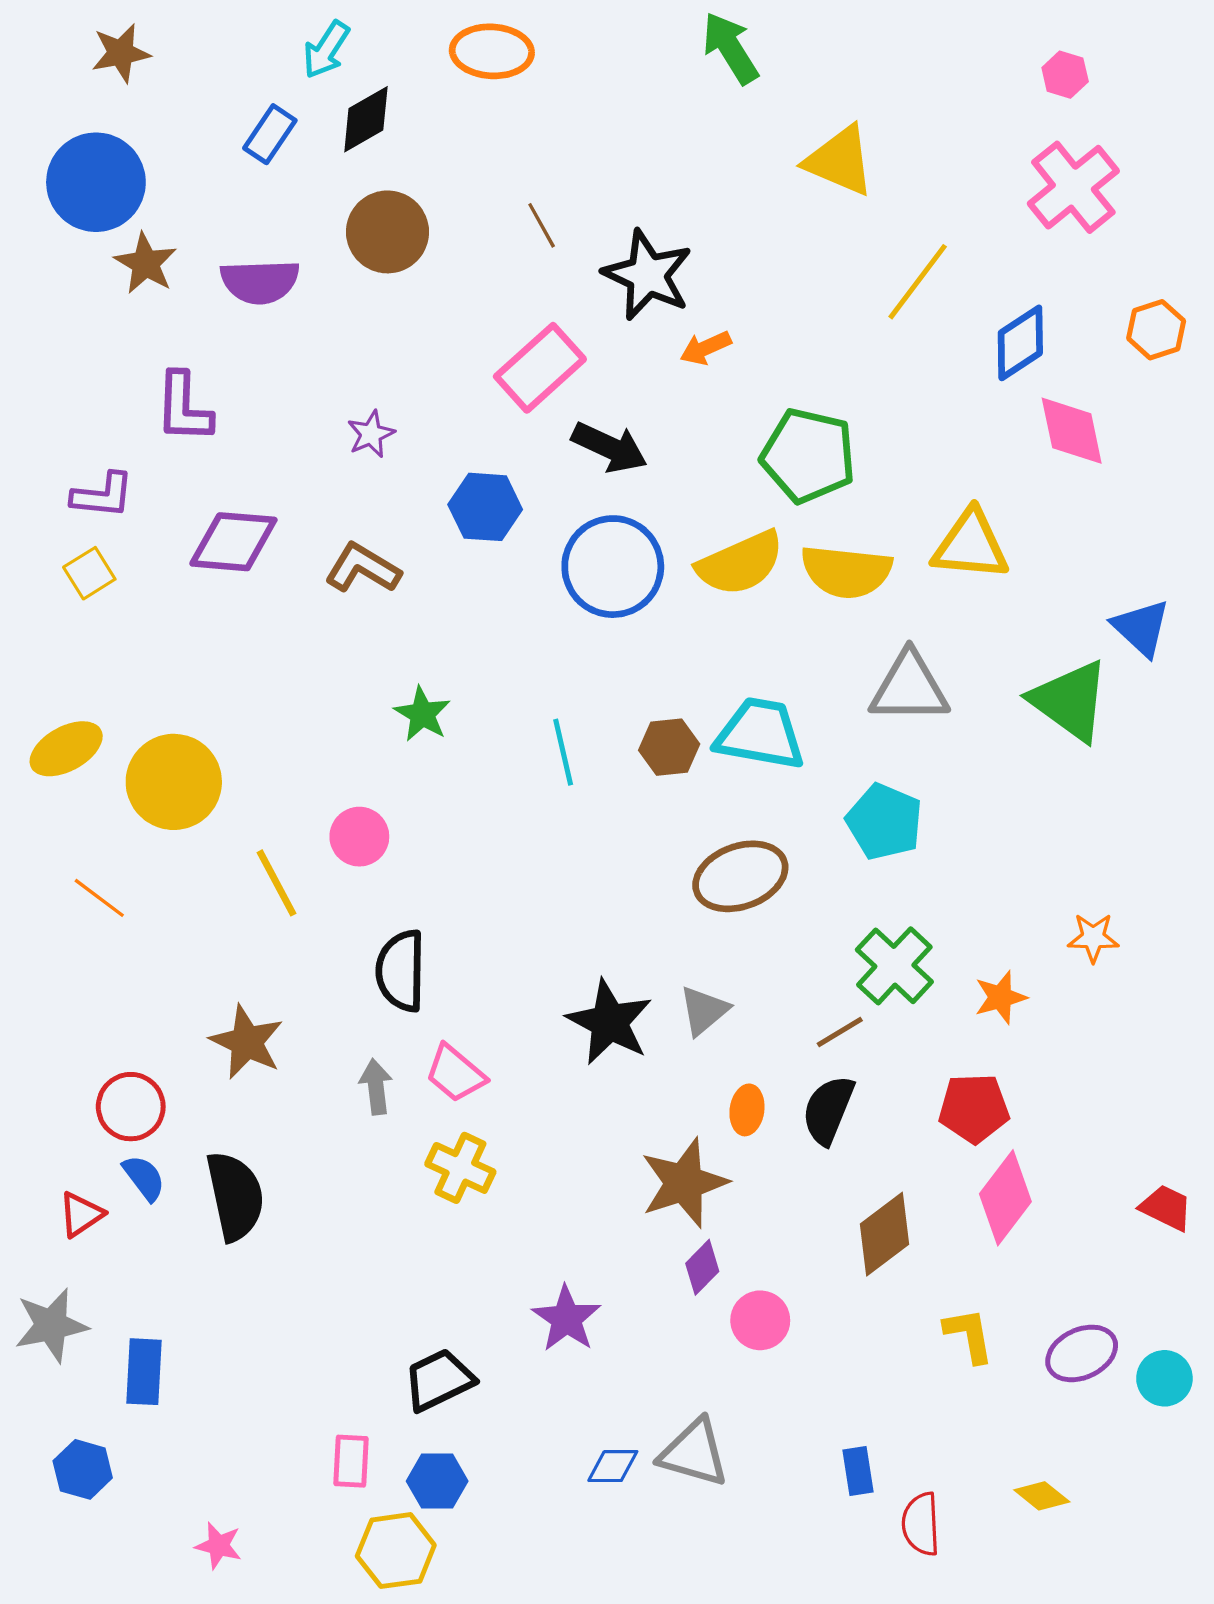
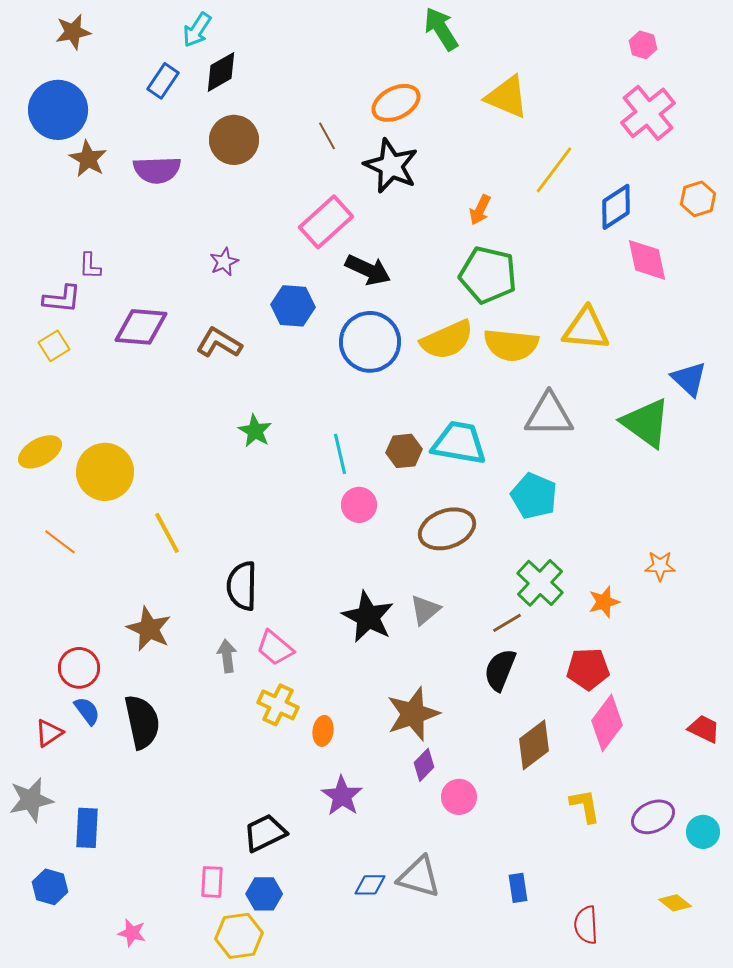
orange ellipse: (492, 51) -> (396, 103), moved, turned -30
orange arrow: (706, 348) -> (480, 210), moved, turned -40
purple L-shape: (184, 408) -> (90, 266), moved, size x0.6
pink circle: (359, 837) -> (359, 505), moved
orange ellipse: (747, 1110) -> (323, 731), moved
yellow diamond: (1042, 1496) -> (675, 903), moved
red semicircle: (921, 1524) -> (586, 925), moved

